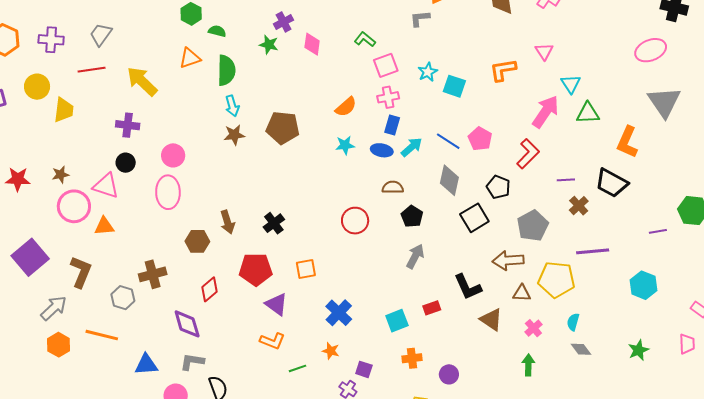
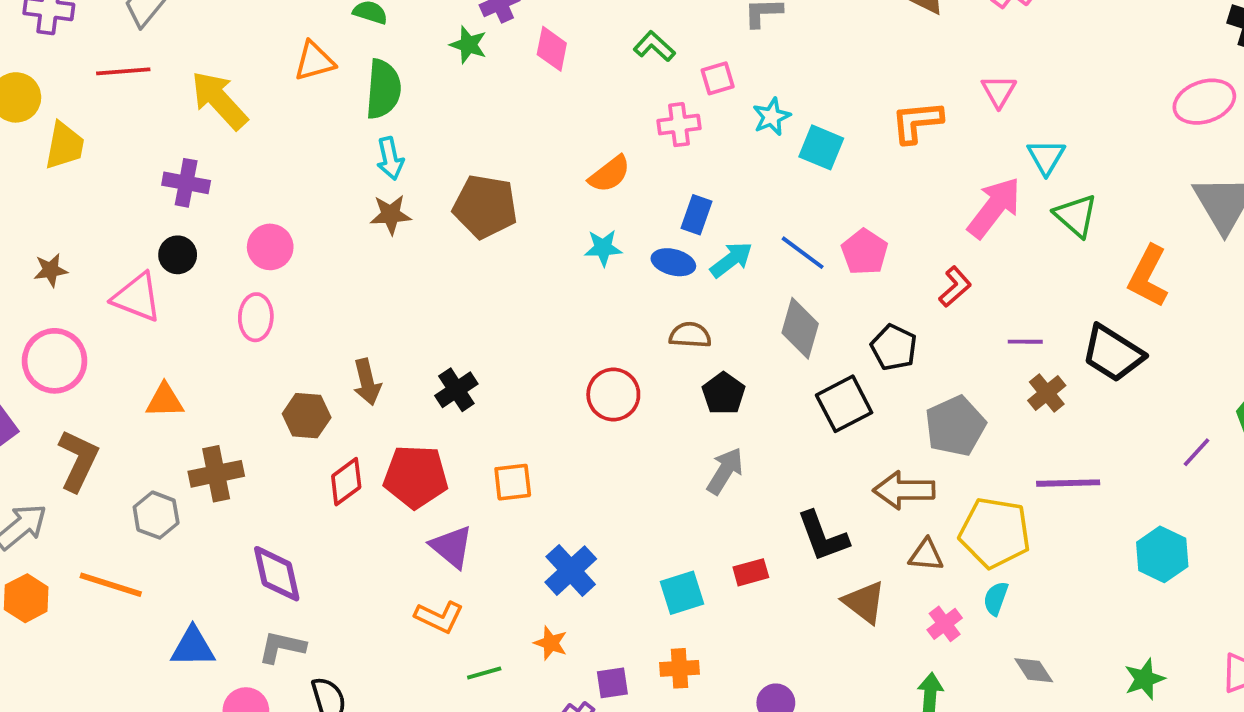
pink square: (386, 65) -> (718, 78), moved, size x0.7
pink cross: (388, 97) -> (679, 125), moved
green triangle: (588, 113) -> (1076, 216), turned 40
red L-shape: (528, 154) -> (955, 287), size x0.7
pink ellipse: (168, 192) -> (256, 317), size x0.7
pink circle: (74, 206) -> (55, 361), moved
orange triangle: (104, 226) -> (165, 401), moved
purple line: (658, 231) -> (1196, 452), turned -42
red diamond: (210, 289) -> (346, 482), moved
cyan semicircle: (573, 322) -> (996, 598), moved
orange cross: (412, 358) -> (679, 668), moved
purple square: (364, 369) -> (612, 683), turned -30

